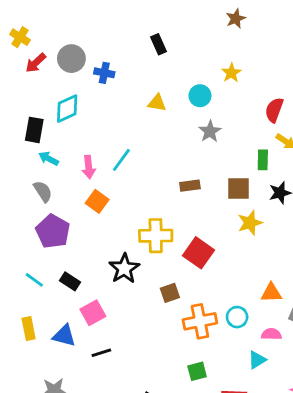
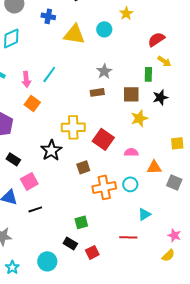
blue cross: (104, 73) -> (48, 16), moved
yellow triangle: (157, 103) -> (74, 34), size x1.6
red semicircle: (274, 110) -> (156, 39), turned 36
gray star: (210, 131) -> (104, 71), moved
pink semicircle: (271, 334) -> (131, 152), moved
green square: (197, 371) -> (81, 222), moved

